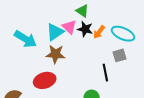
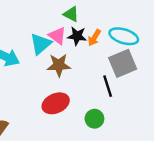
brown star: (55, 54) -> (59, 65), moved
gray square: (120, 55) -> (123, 63), size x1.6
red ellipse: (45, 80) -> (56, 103), moved

